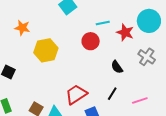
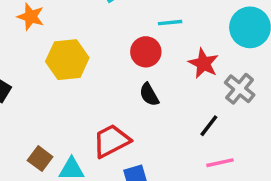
red star: (125, 32) -> (204, 63), moved
black semicircle: (117, 67) -> (149, 95), moved
black line: (112, 94) -> (209, 126), moved

